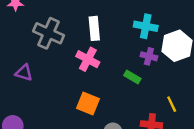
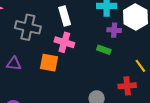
orange square: (88, 103) -> (49, 63), moved

